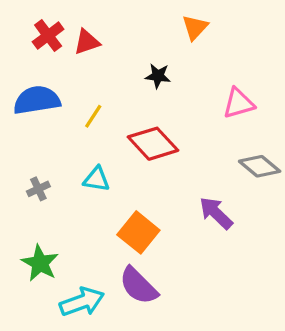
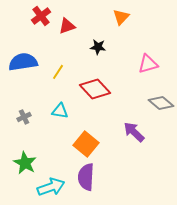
red cross: (48, 36) -> (41, 16), moved
red triangle: (87, 42) -> (67, 26), moved
purple semicircle: (138, 286) -> (86, 177), turned 48

